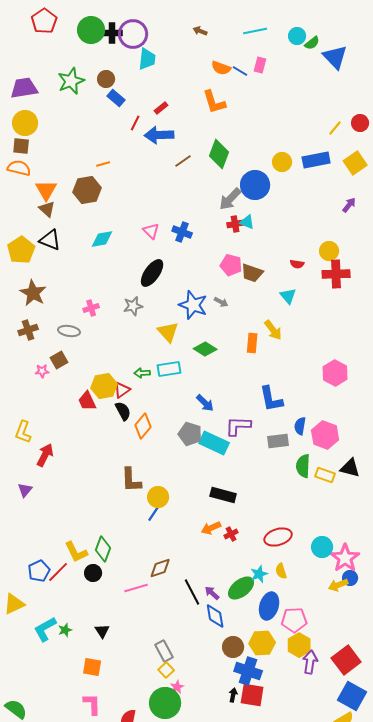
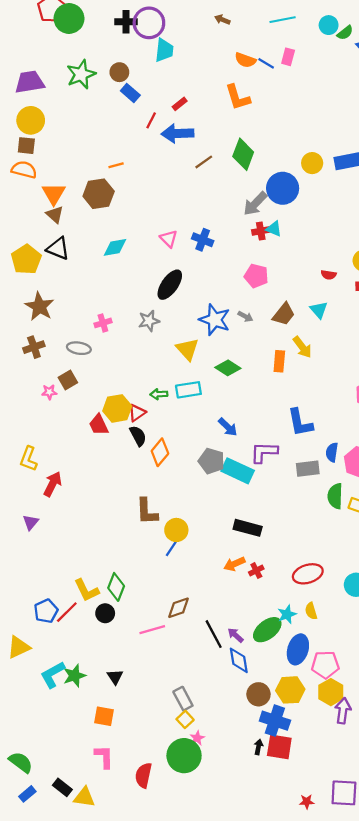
green circle: (91, 30) -> (69, 18), moved
brown trapezoid: (252, 273) -> (284, 314), moved, turned -70
green star: (65, 630) -> (74, 676), size x1.5

